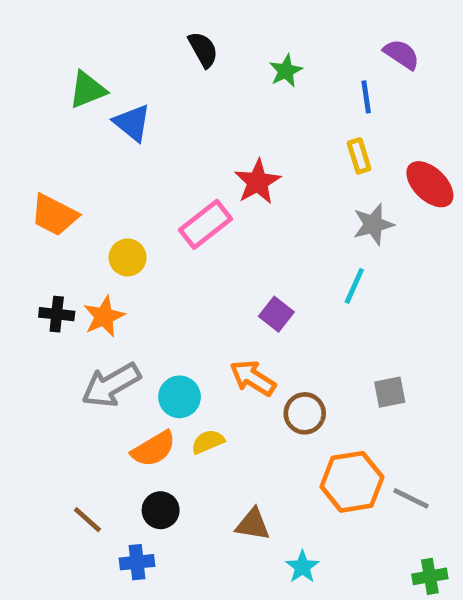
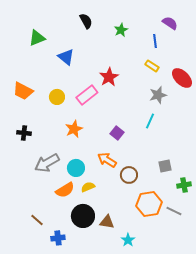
blue triangle: (132, 123) -> (66, 57), moved
yellow rectangle: (359, 156) -> (152, 66), turned -40
yellow circle: (128, 257) -> (57, 97), moved
orange star: (104, 317) -> (74, 129), moved
black circle: (161, 510) -> (83, 216), moved, size x1.5
green cross: (430, 576) -> (184, 185), moved

